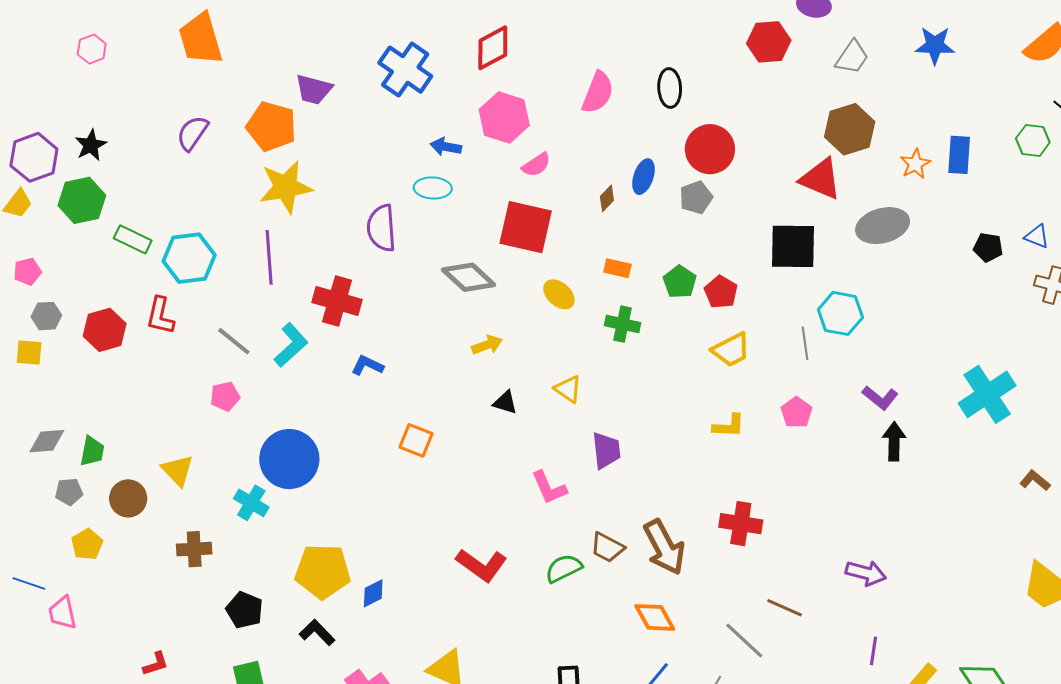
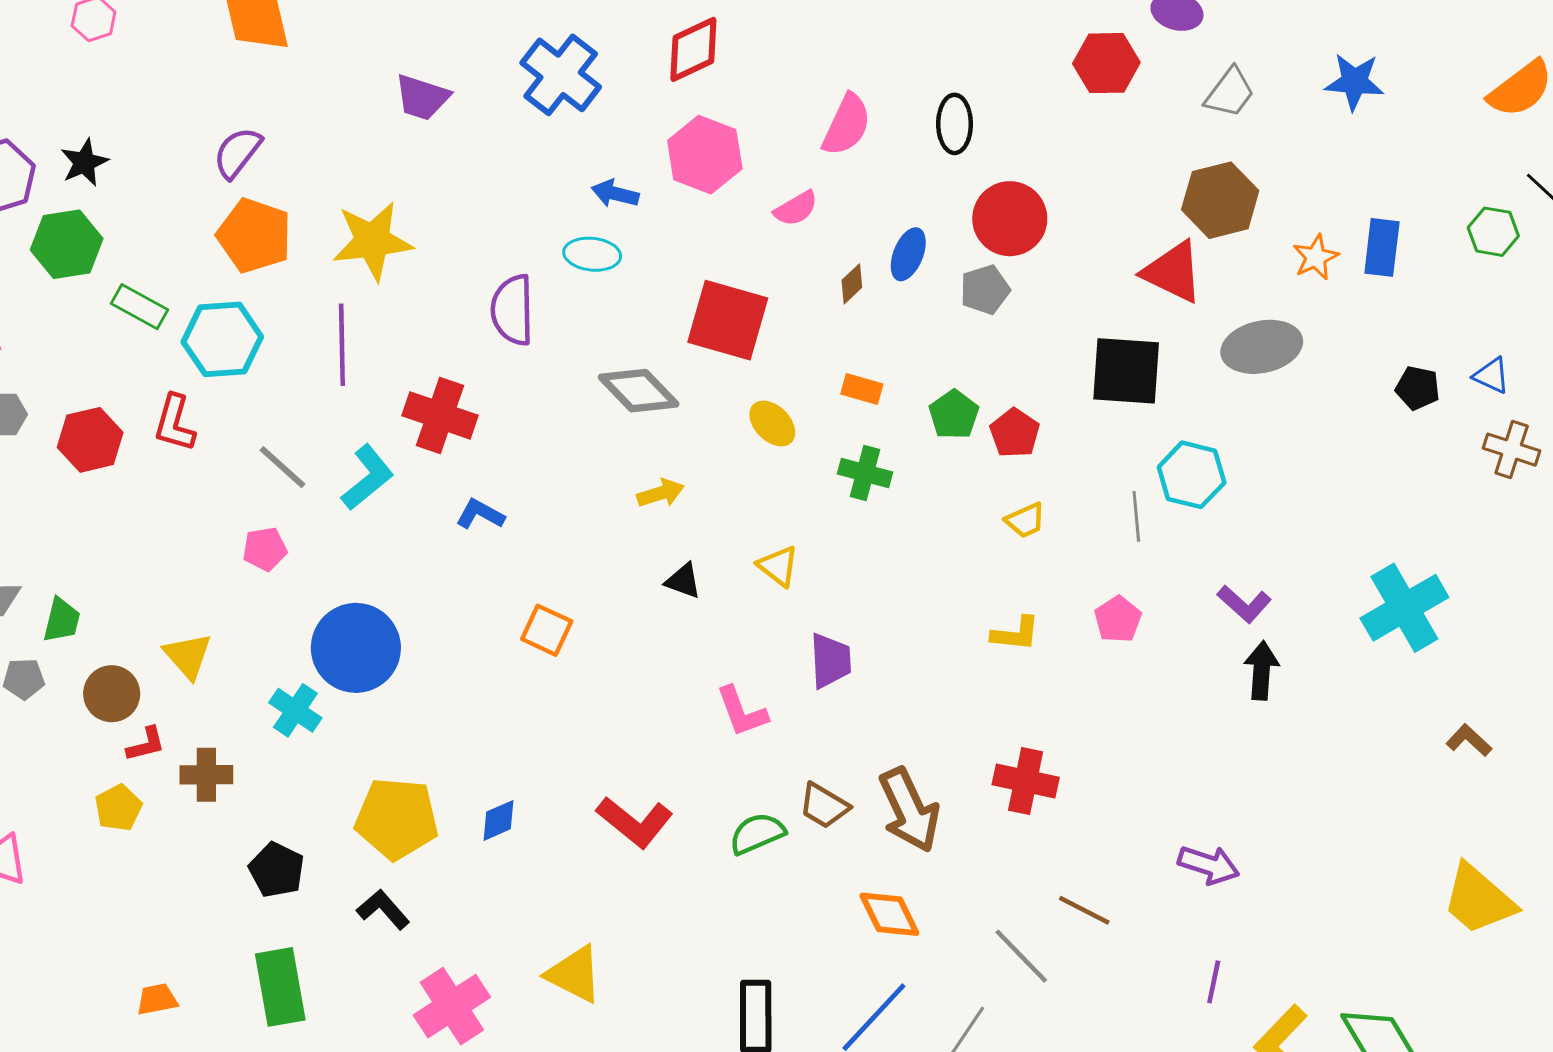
orange pentagon: (271, 126) -> (254, 236), moved
pink semicircle: (536, 165) -> (796, 209), moved
yellow trapezoid: (731, 350) -> (1025, 520), size x0.7
yellow pentagon: (87, 544) -> (118, 808), moved
blue diamond: (373, 593) -> (498, 820), moved
red L-shape: (156, 664) -> (146, 744), moved

